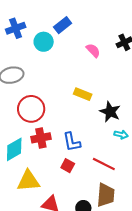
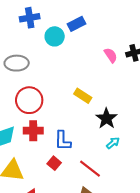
pink semicircle: (93, 50) -> (111, 55), moved
cyan arrow: (121, 135) -> (113, 143), turned -64

